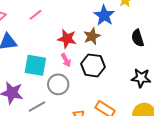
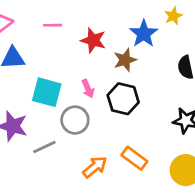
pink line: (35, 15) -> (52, 25), turned 32
red star: (67, 39) -> (93, 40), moved

